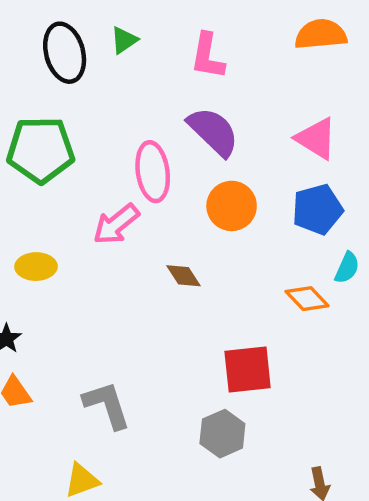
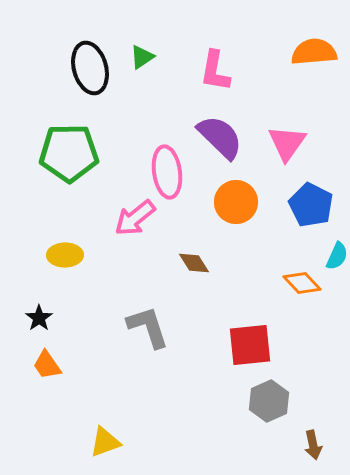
pink triangle: (316, 138) -> (287, 143), moved, turned 33
blue pentagon: (317, 209) -> (311, 205), turned -30
gray L-shape: (107, 405) -> (148, 327), moved
gray hexagon: (222, 434) -> (269, 401), moved

